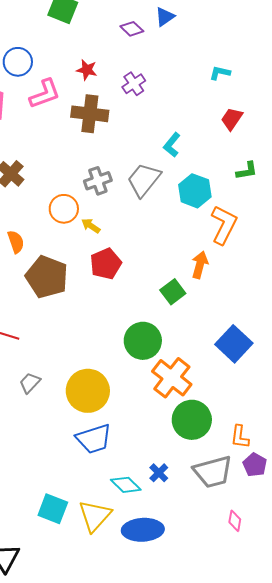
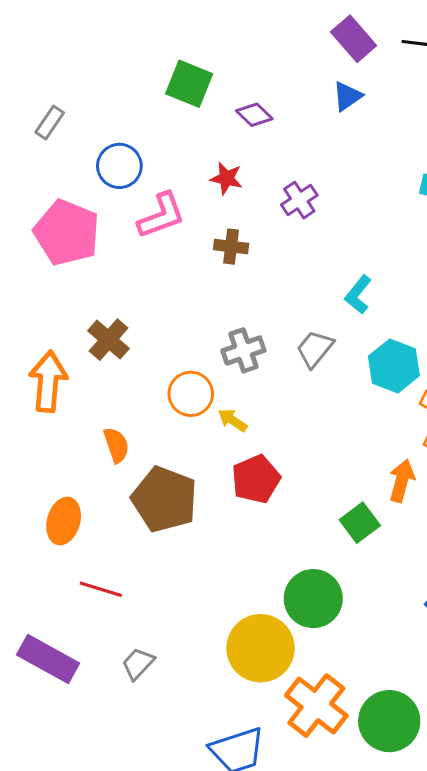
purple diamond: (132, 29) -> (254, 115), moved
brown cross: (90, 114) -> (231, 247), size x0.6
gray trapezoid: (144, 180) -> (315, 349), size x0.7
orange cross: (172, 378) -> (316, 706), moved
yellow circle: (88, 391) -> (261, 648), moved

